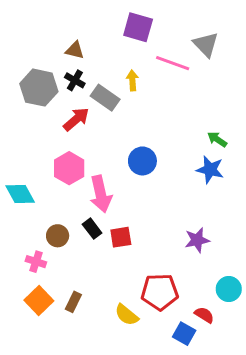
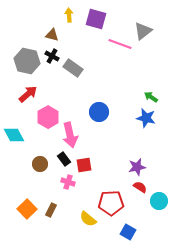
gray triangle: (206, 44) -> (143, 31), turned 36
yellow arrow: (132, 80) -> (69, 15), moved
red arrow: (76, 119) -> (28, 94), moved
pink cross: (36, 262) -> (68, 182), moved
red semicircle: (204, 315) -> (140, 187), moved

